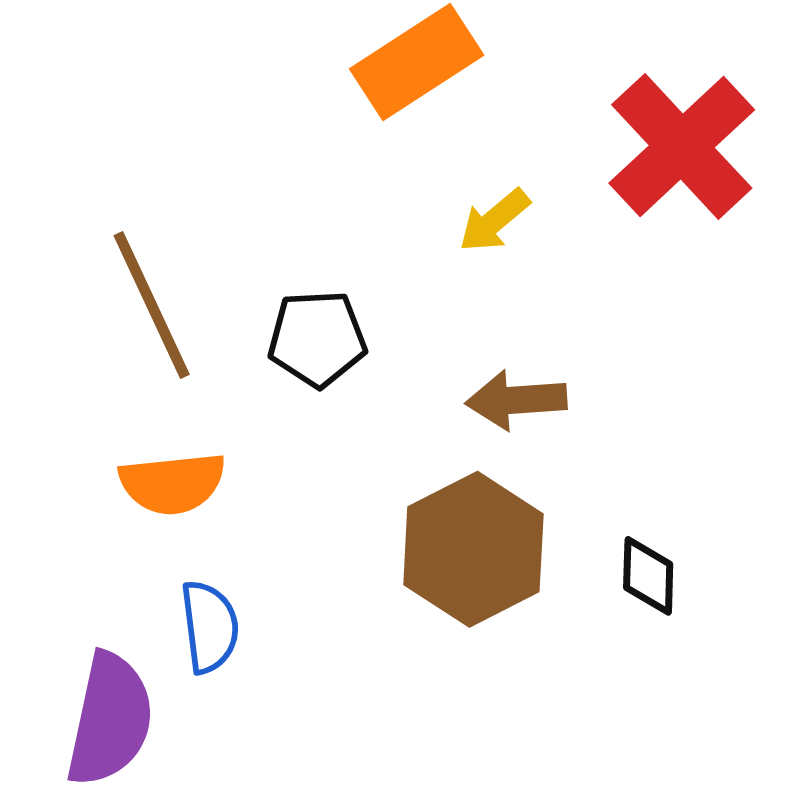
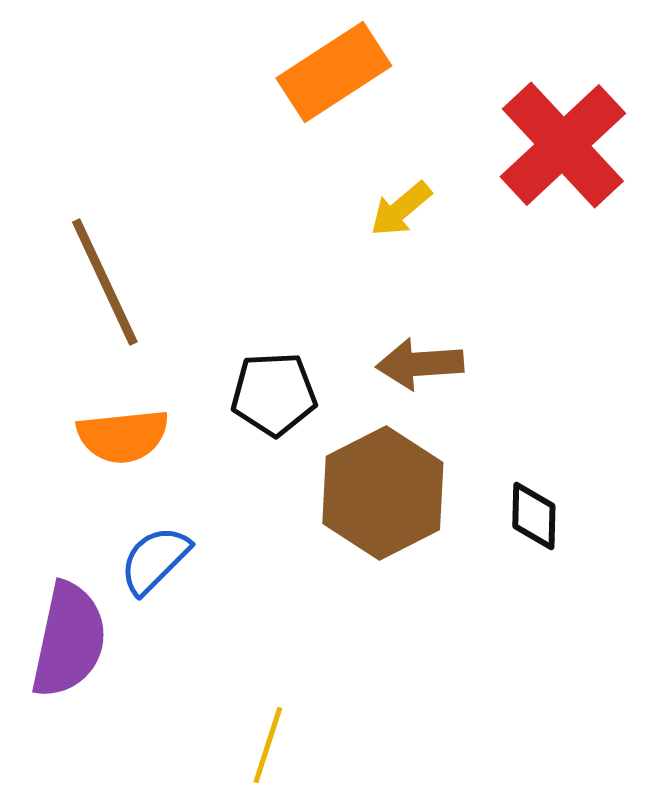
black pentagon: (317, 339) -> (274, 394), moved
blue semicircle: (210, 627) -> (155, 560), turned -128

